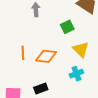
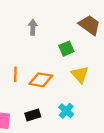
cyan cross: (76, 74) -> (66, 111), moved, turned -32

